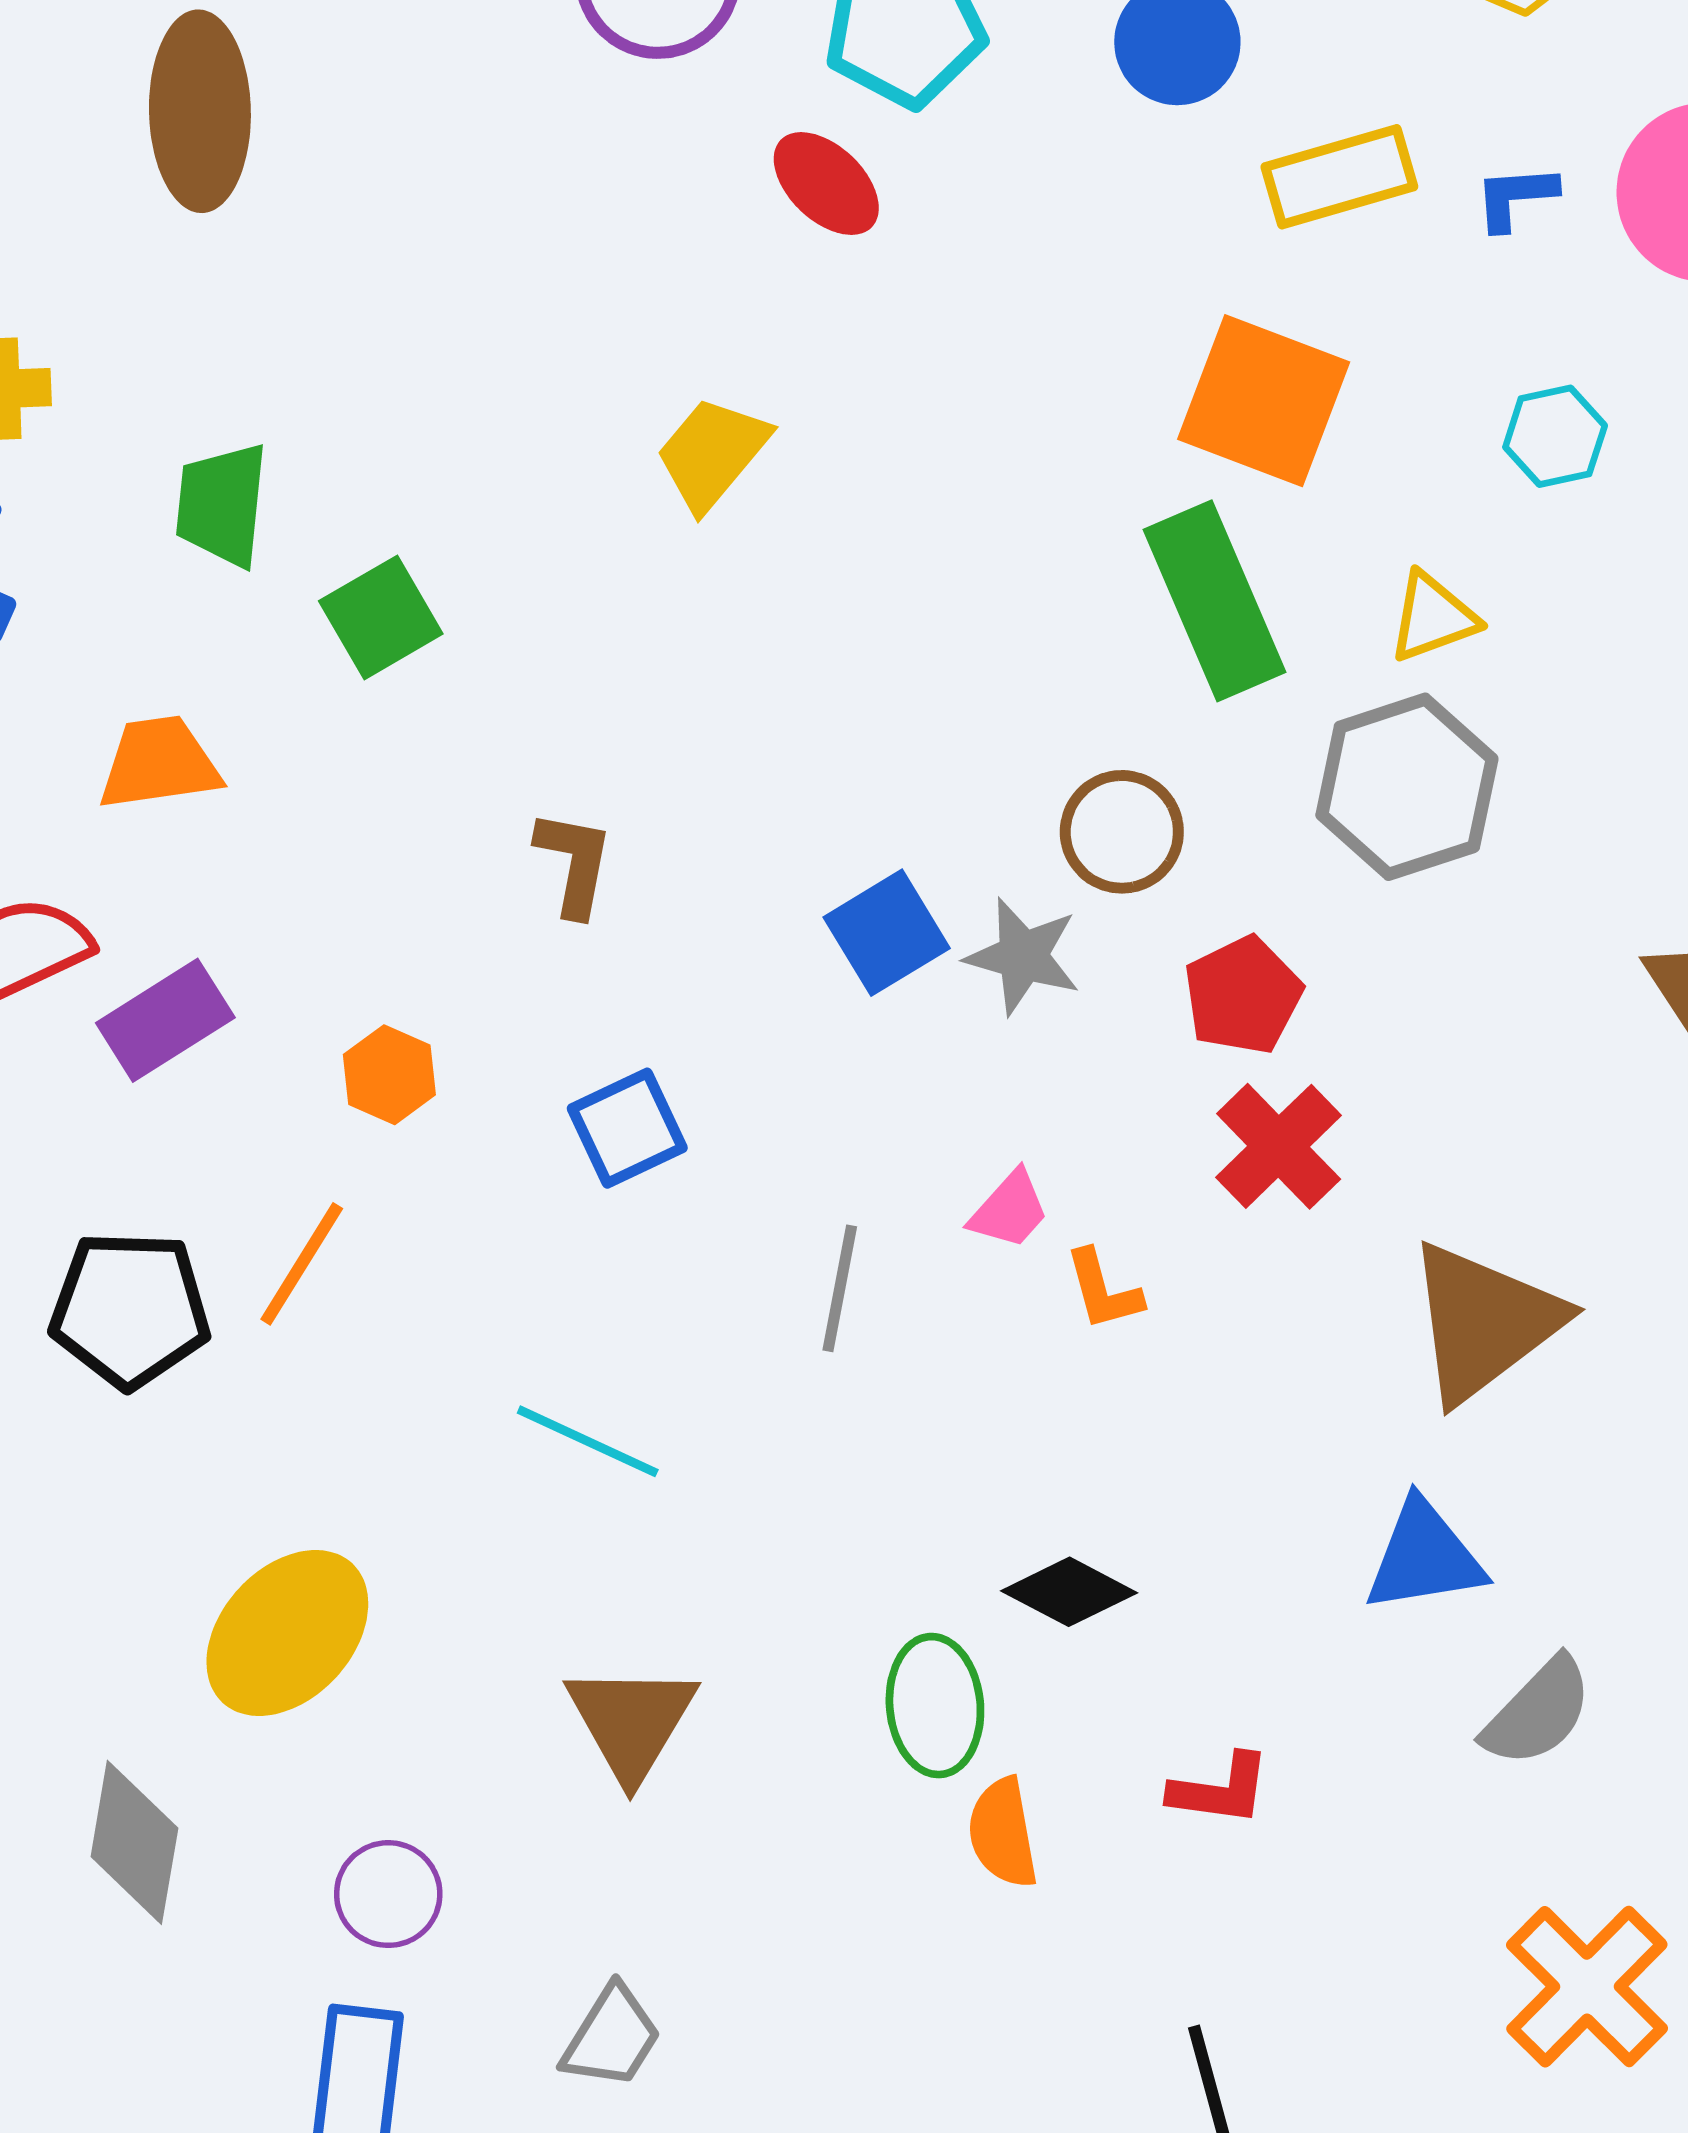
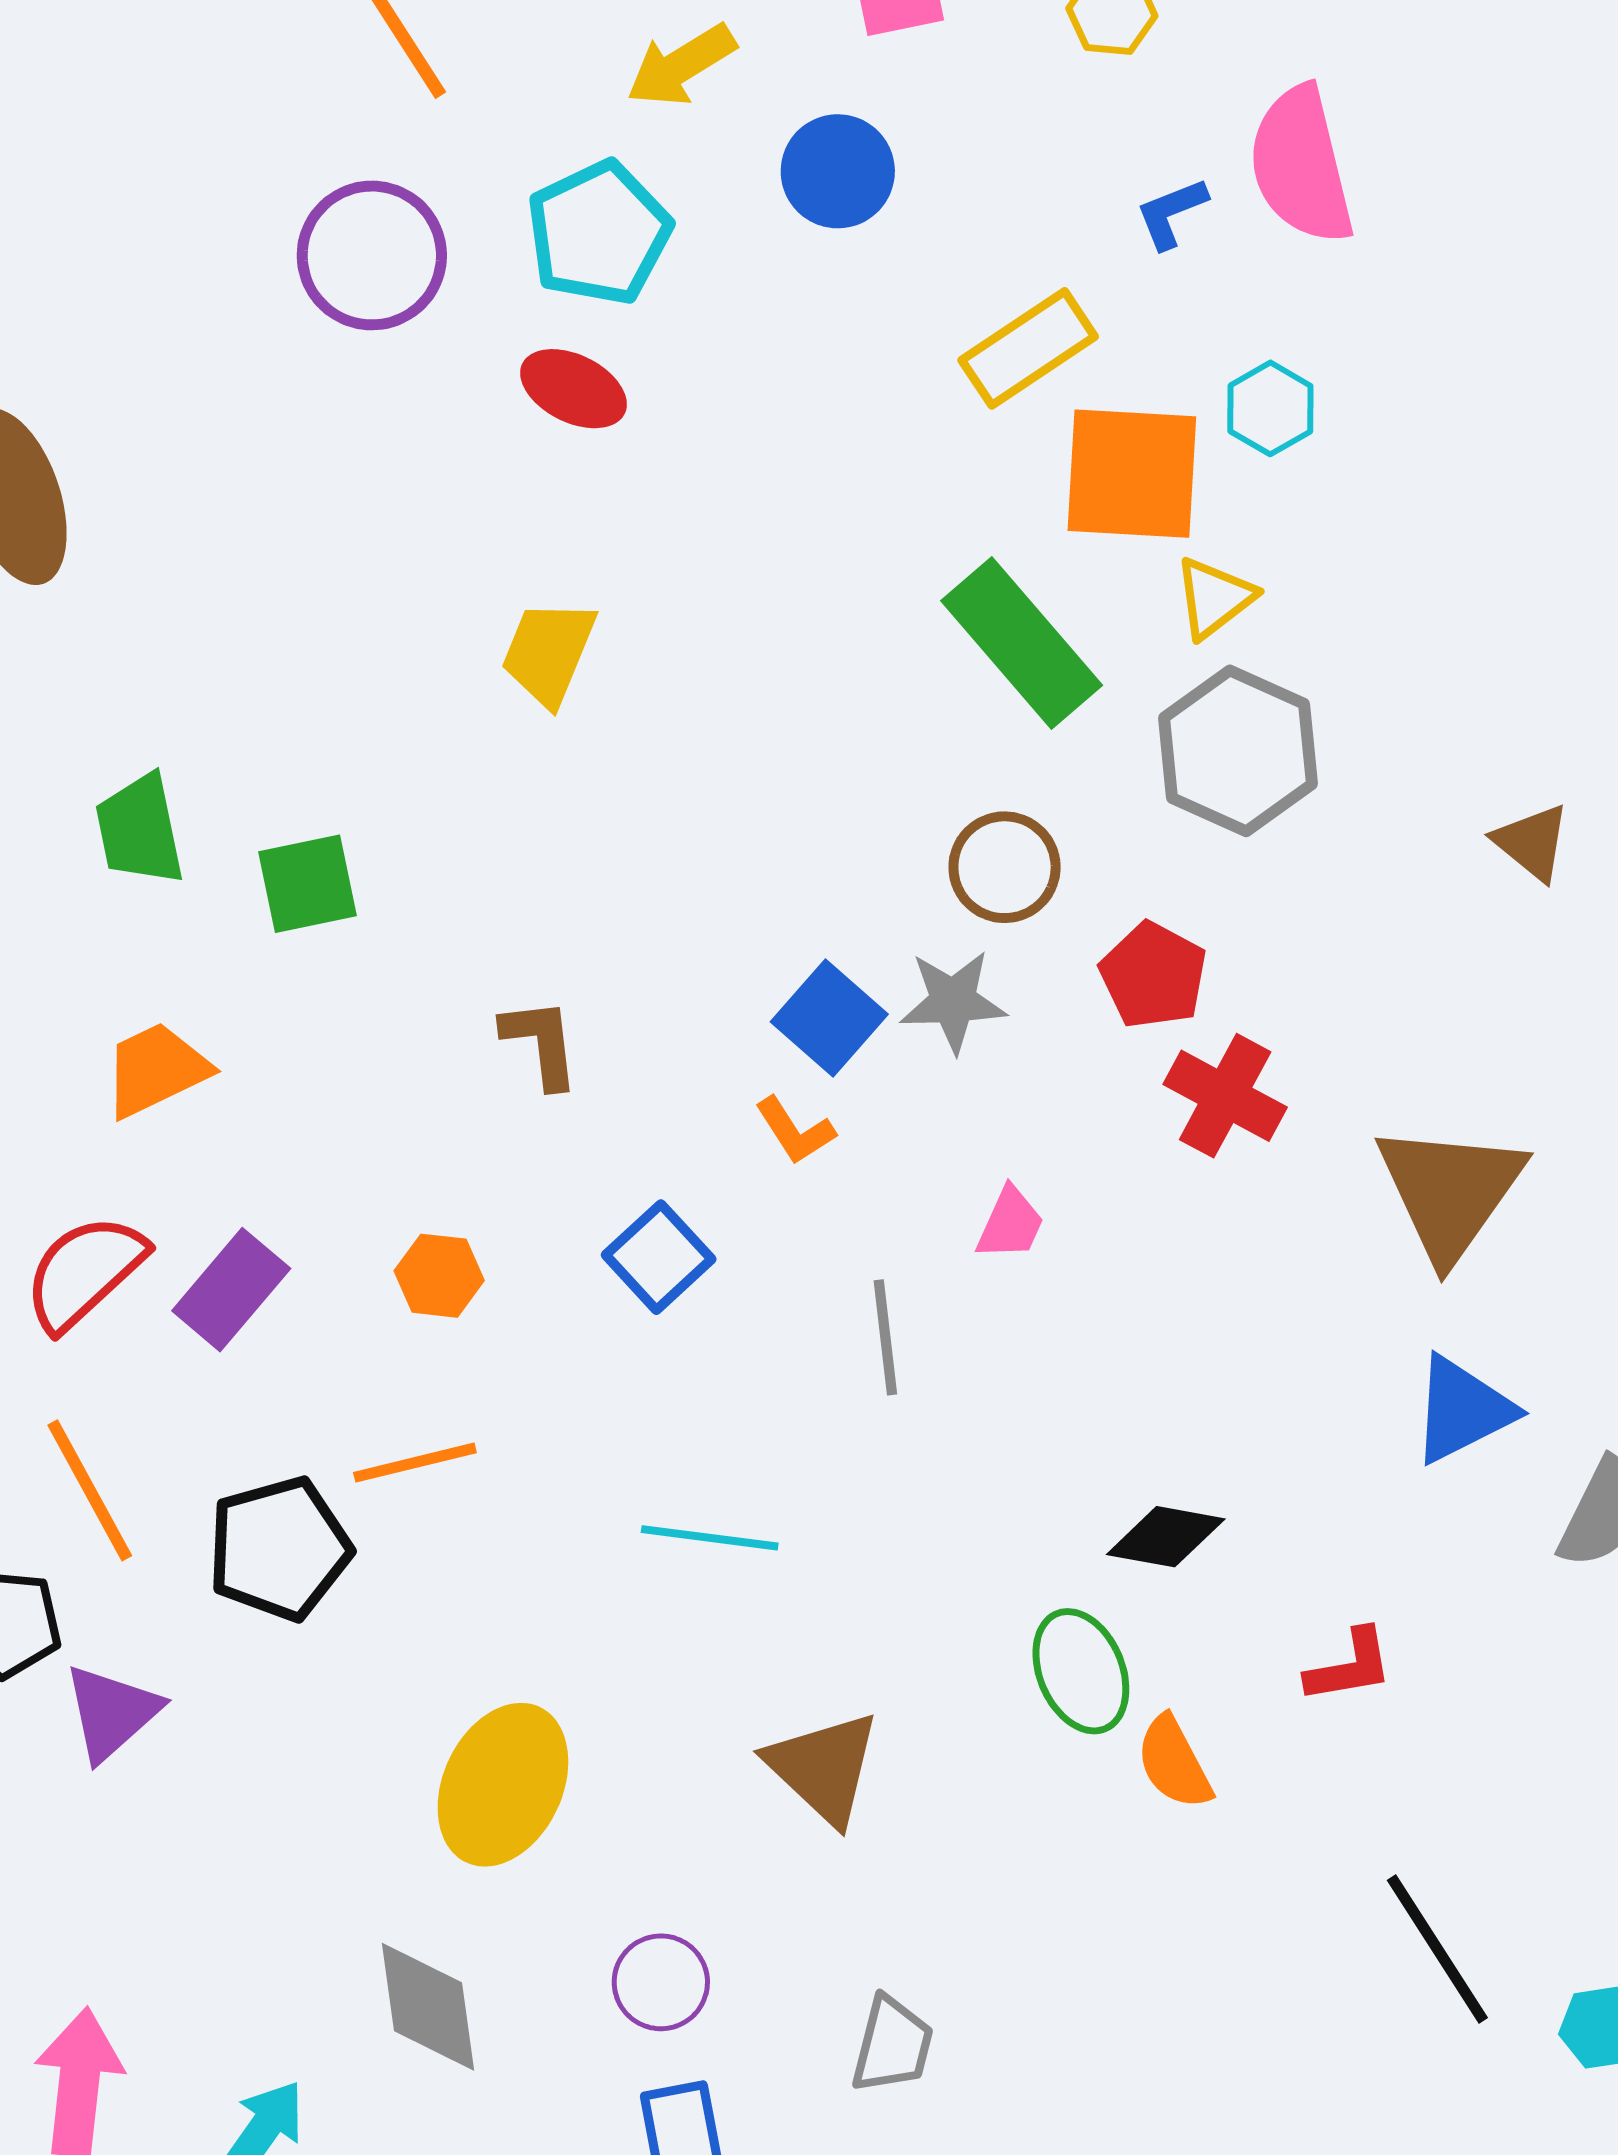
yellow rectangle: (1339, 177) -> (1028, 348), moved
orange square: (1264, 401) -> (1132, 474), moved
green square: (381, 617) -> (307, 884), turned 36
orange line: (302, 1264) -> (415, 1463), turned 62
orange L-shape: (1103, 1290) -> (795, 1131), moved

